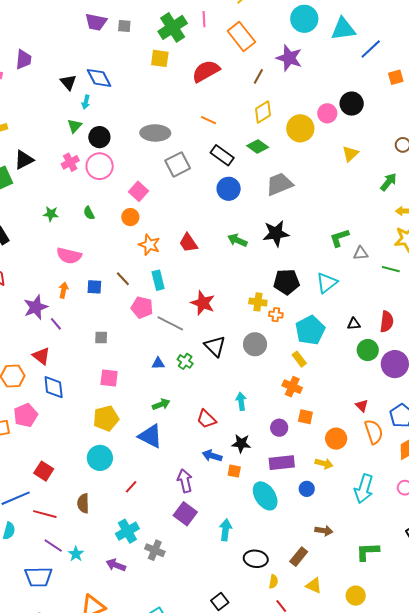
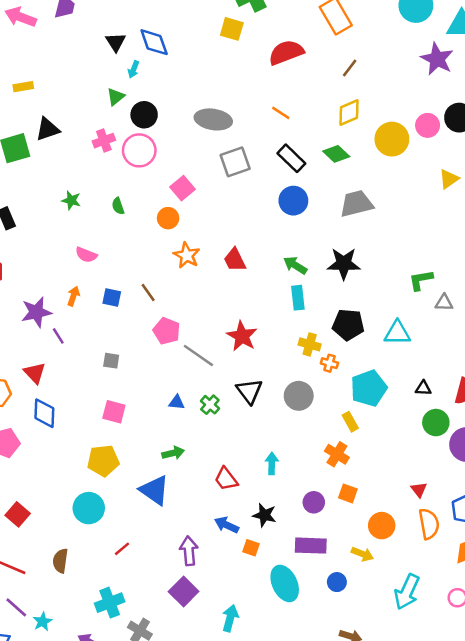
purple star: (289, 58) -> (437, 59), moved
pink semicircle: (69, 256) -> (86, 255), size x0.7
cyan rectangle: (158, 280) -> (298, 298), moved
cyan triangle: (327, 283) -> (397, 333), turned 30

